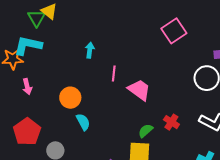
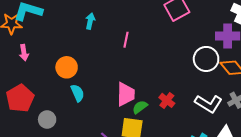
pink line: (114, 73) -> (126, 40), moved
pink trapezoid: (139, 90) -> (126, 94), moved, turned 50

